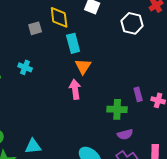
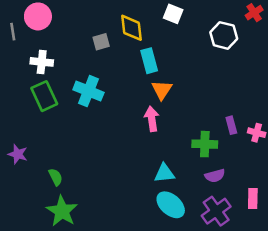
cyan cross: (25, 67) -> (88, 91), size x1.6
cyan triangle: (33, 146) -> (164, 173), moved

